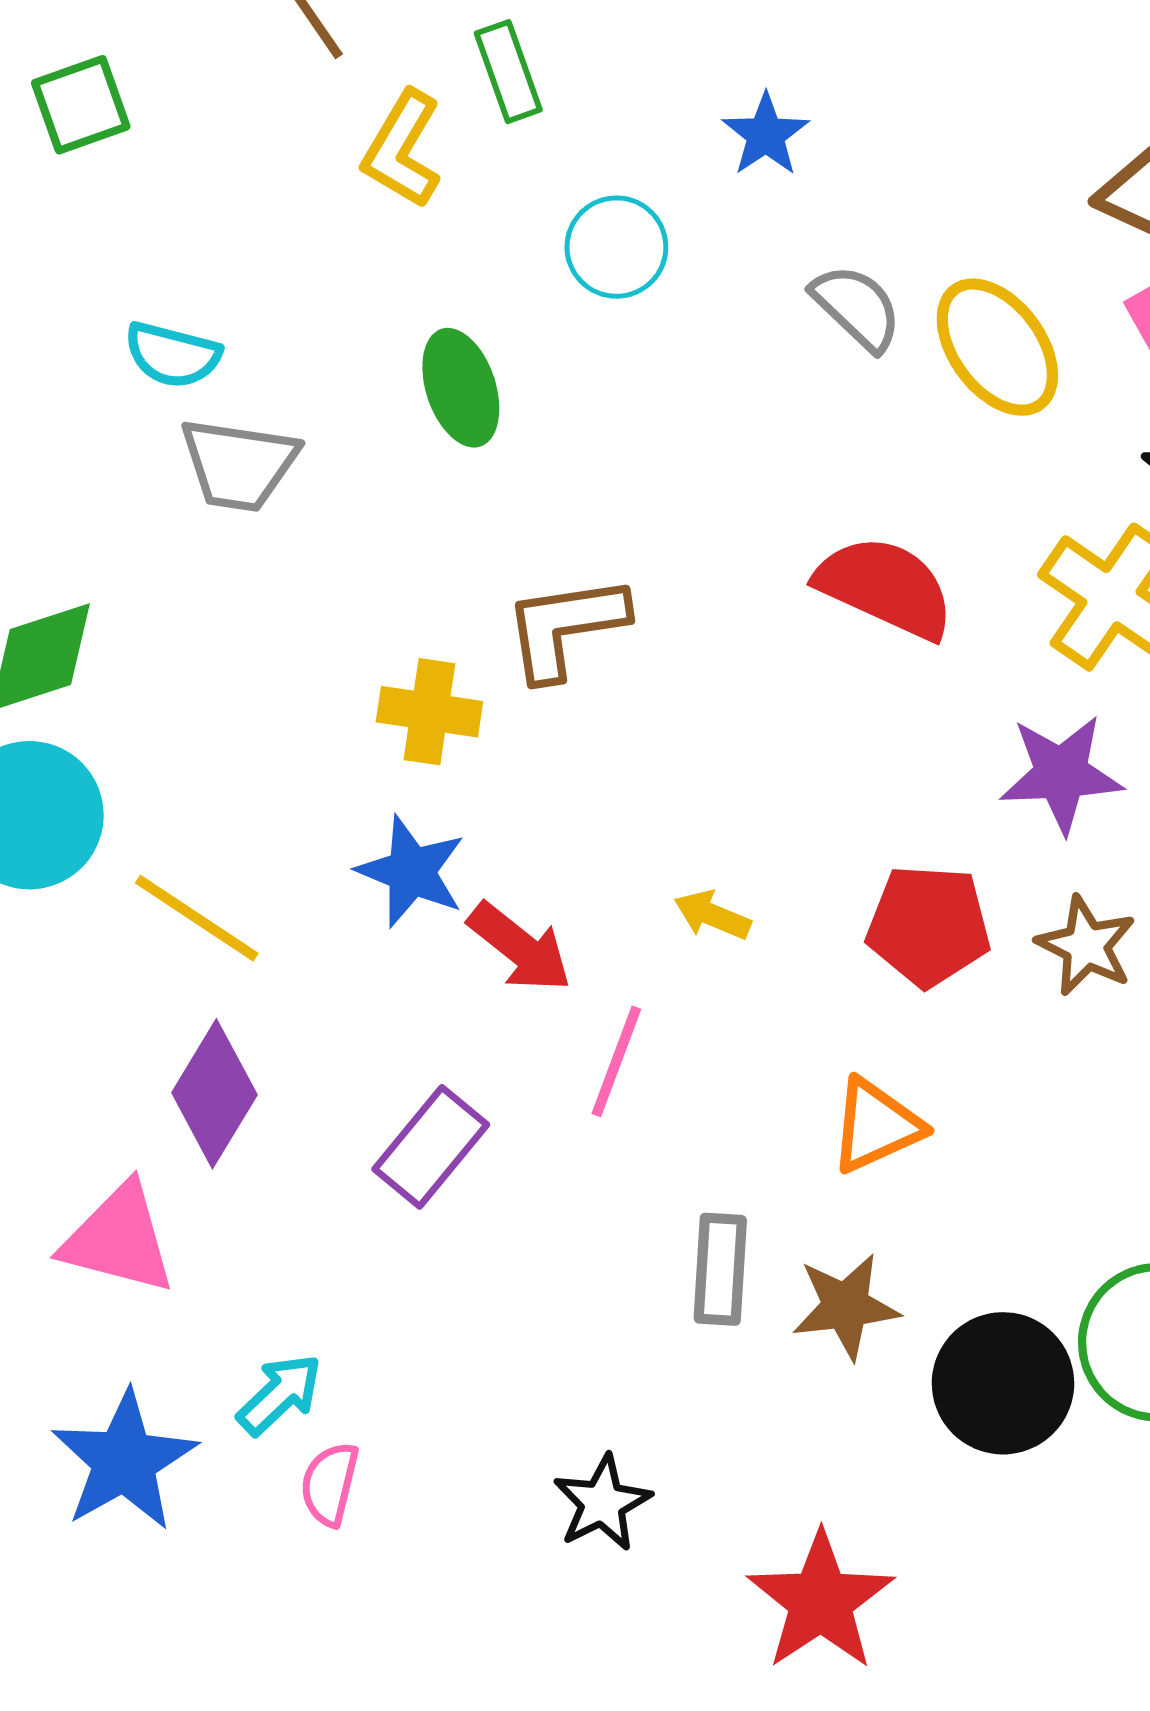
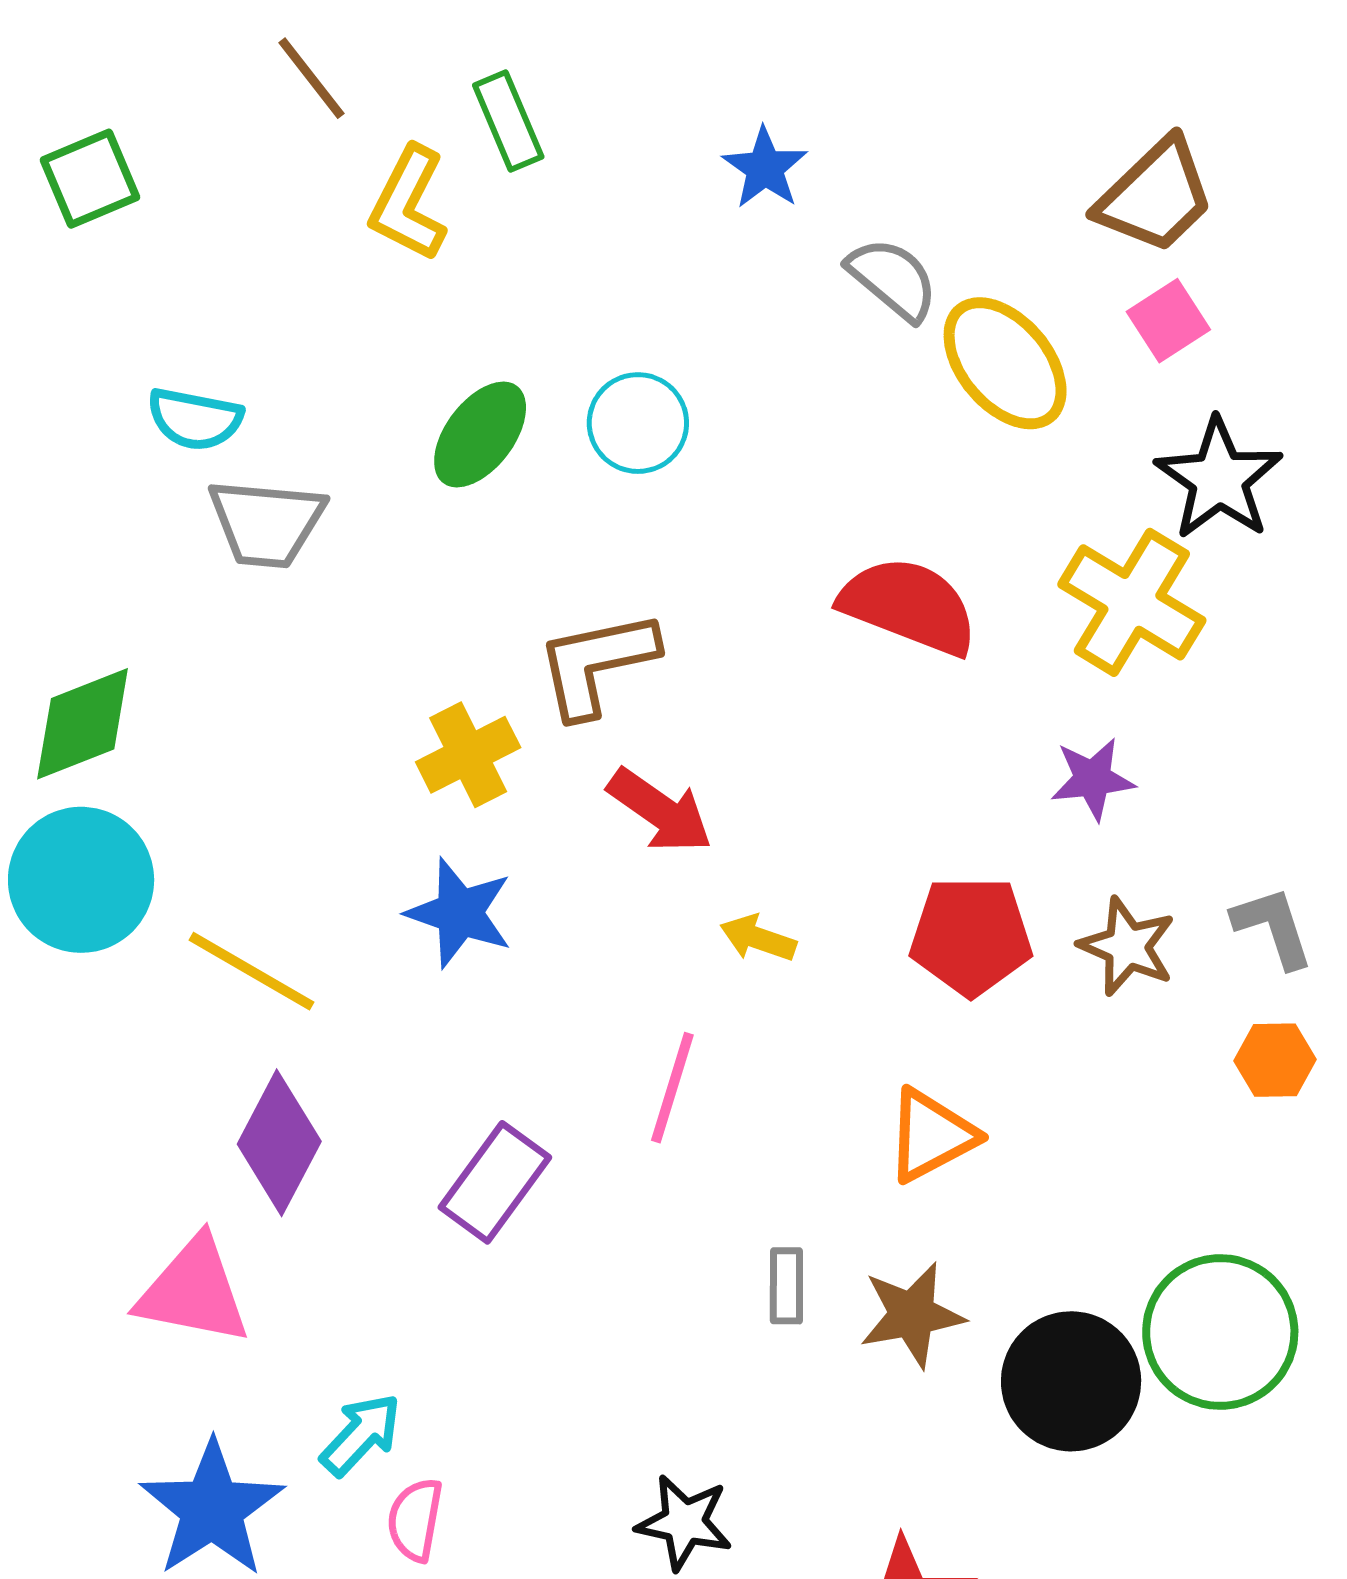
cyan circle: (616, 247) -> (638, 423), moved
gray semicircle: (857, 307) -> (893, 279), moved
green ellipse: (461, 388) -> (480, 435), turned 59
yellow cross: (429, 712) -> (468, 755), turned -32
purple star: (1061, 774) -> (1093, 779), size x0.7
red arrow: (520, 947) -> (660, 811), moved
gray rectangle: (720, 1269) -> (786, 1286), size x0.7
black star: (602, 1503) -> (684, 1522), turned -30

